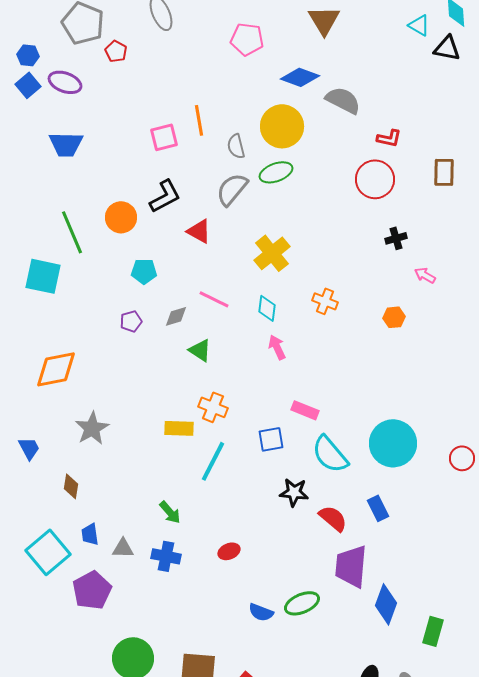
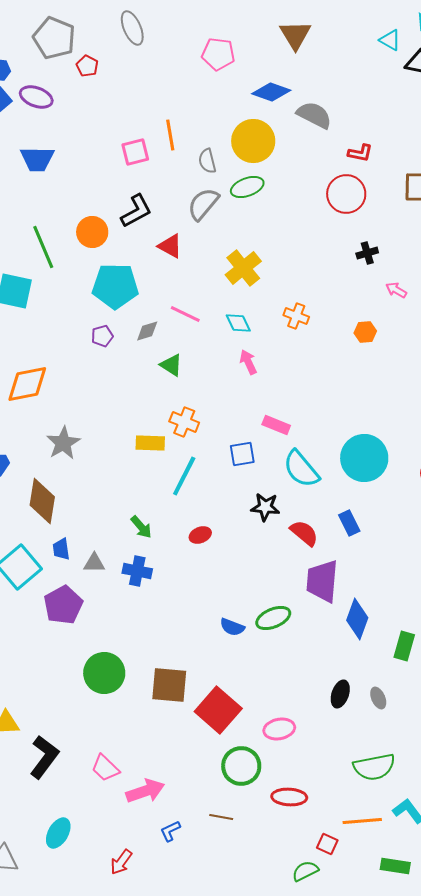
cyan pentagon: (144, 271) -> (115, 286), size x1.8
cyan diamond: (267, 308) -> (238, 323), turned -32
brown diamond: (71, 486) -> (42, 501), size x1.8
red ellipse: (229, 551) -> (200, 535), moved

